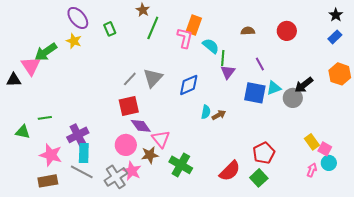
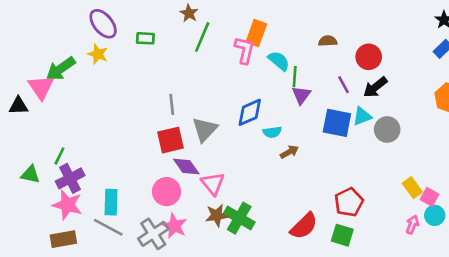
green rectangle: (110, 29) -> (145, 38), turned -64
red circle: (287, 31) -> (369, 57), moved
gray triangle: (153, 78) -> (205, 129), moved
gray line: (130, 79) -> (172, 104), turned -49
black arrow: (304, 85) -> (375, 87), moved
cyan semicircle: (206, 112) -> (272, 132), moved, turned 72
green line: (45, 118) -> (59, 156), turned -56
purple cross: (78, 135) -> (70, 178), moved
brown star: (150, 155) -> (217, 215), moved
green square: (259, 178) -> (342, 235), turned -30

